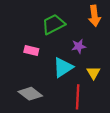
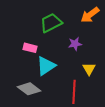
orange arrow: (94, 16) -> (90, 15), turned 60
cyan triangle: (63, 67) -> (46, 66), moved

